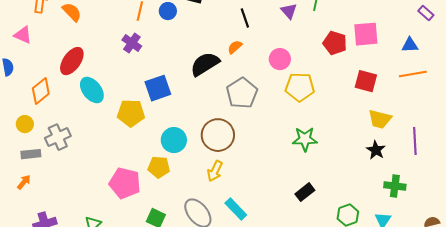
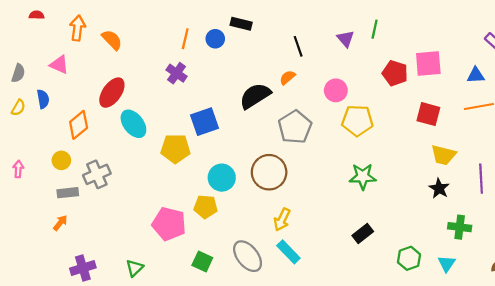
yellow arrow: (215, 171) -> (282, 220), moved

